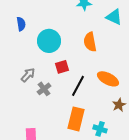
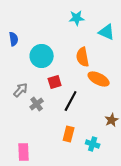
orange ellipse: (108, 79) -> (99, 79), moved
orange rectangle: (76, 119) -> (69, 134), size x0.7

